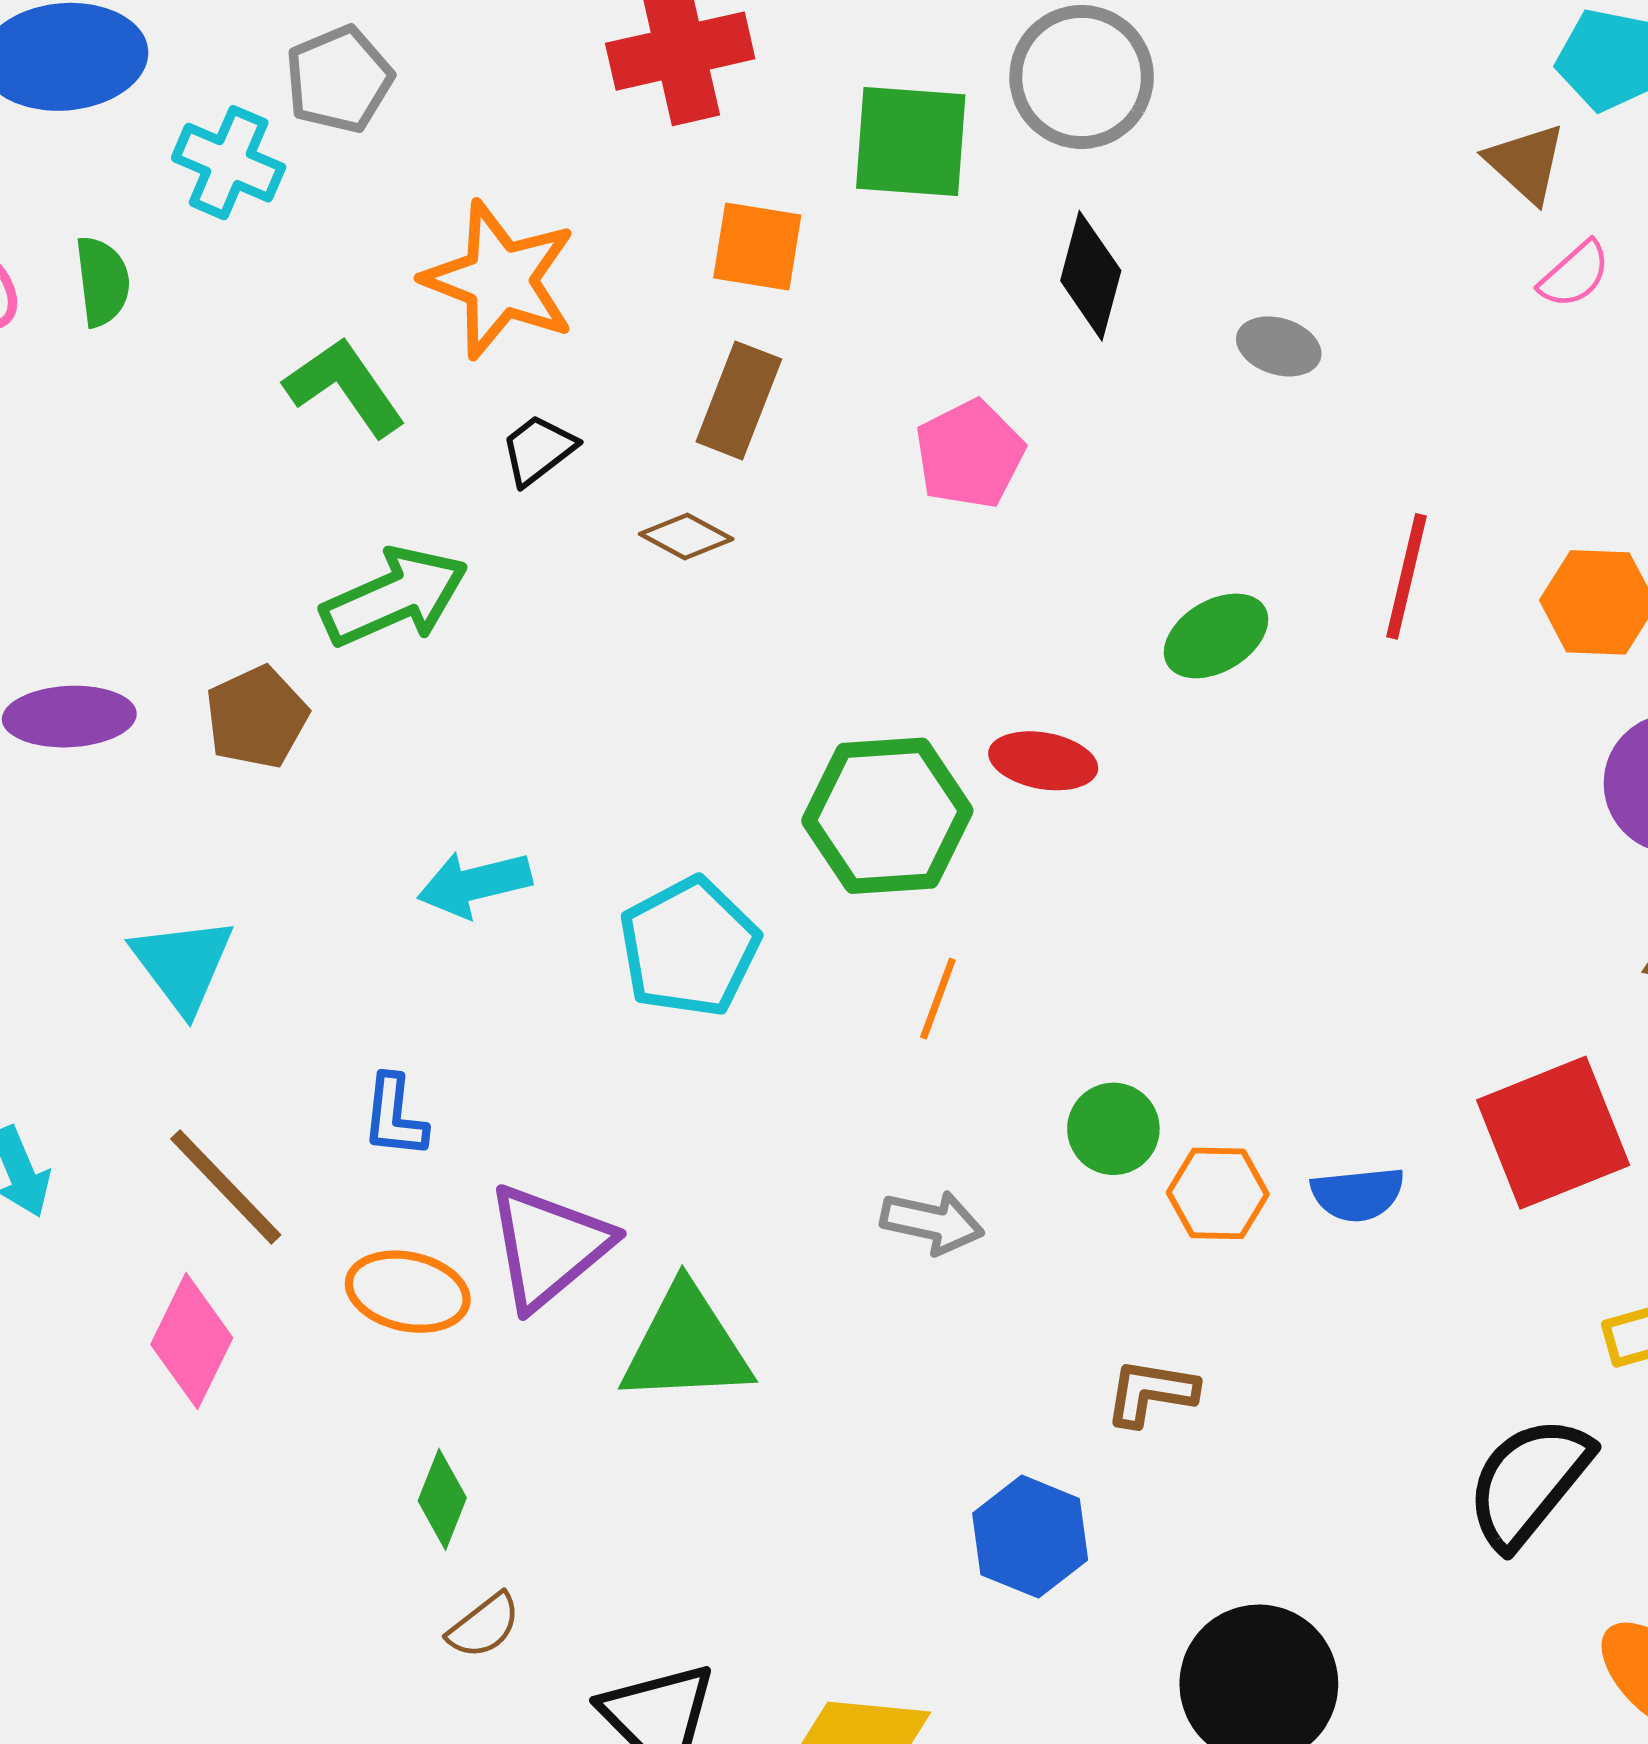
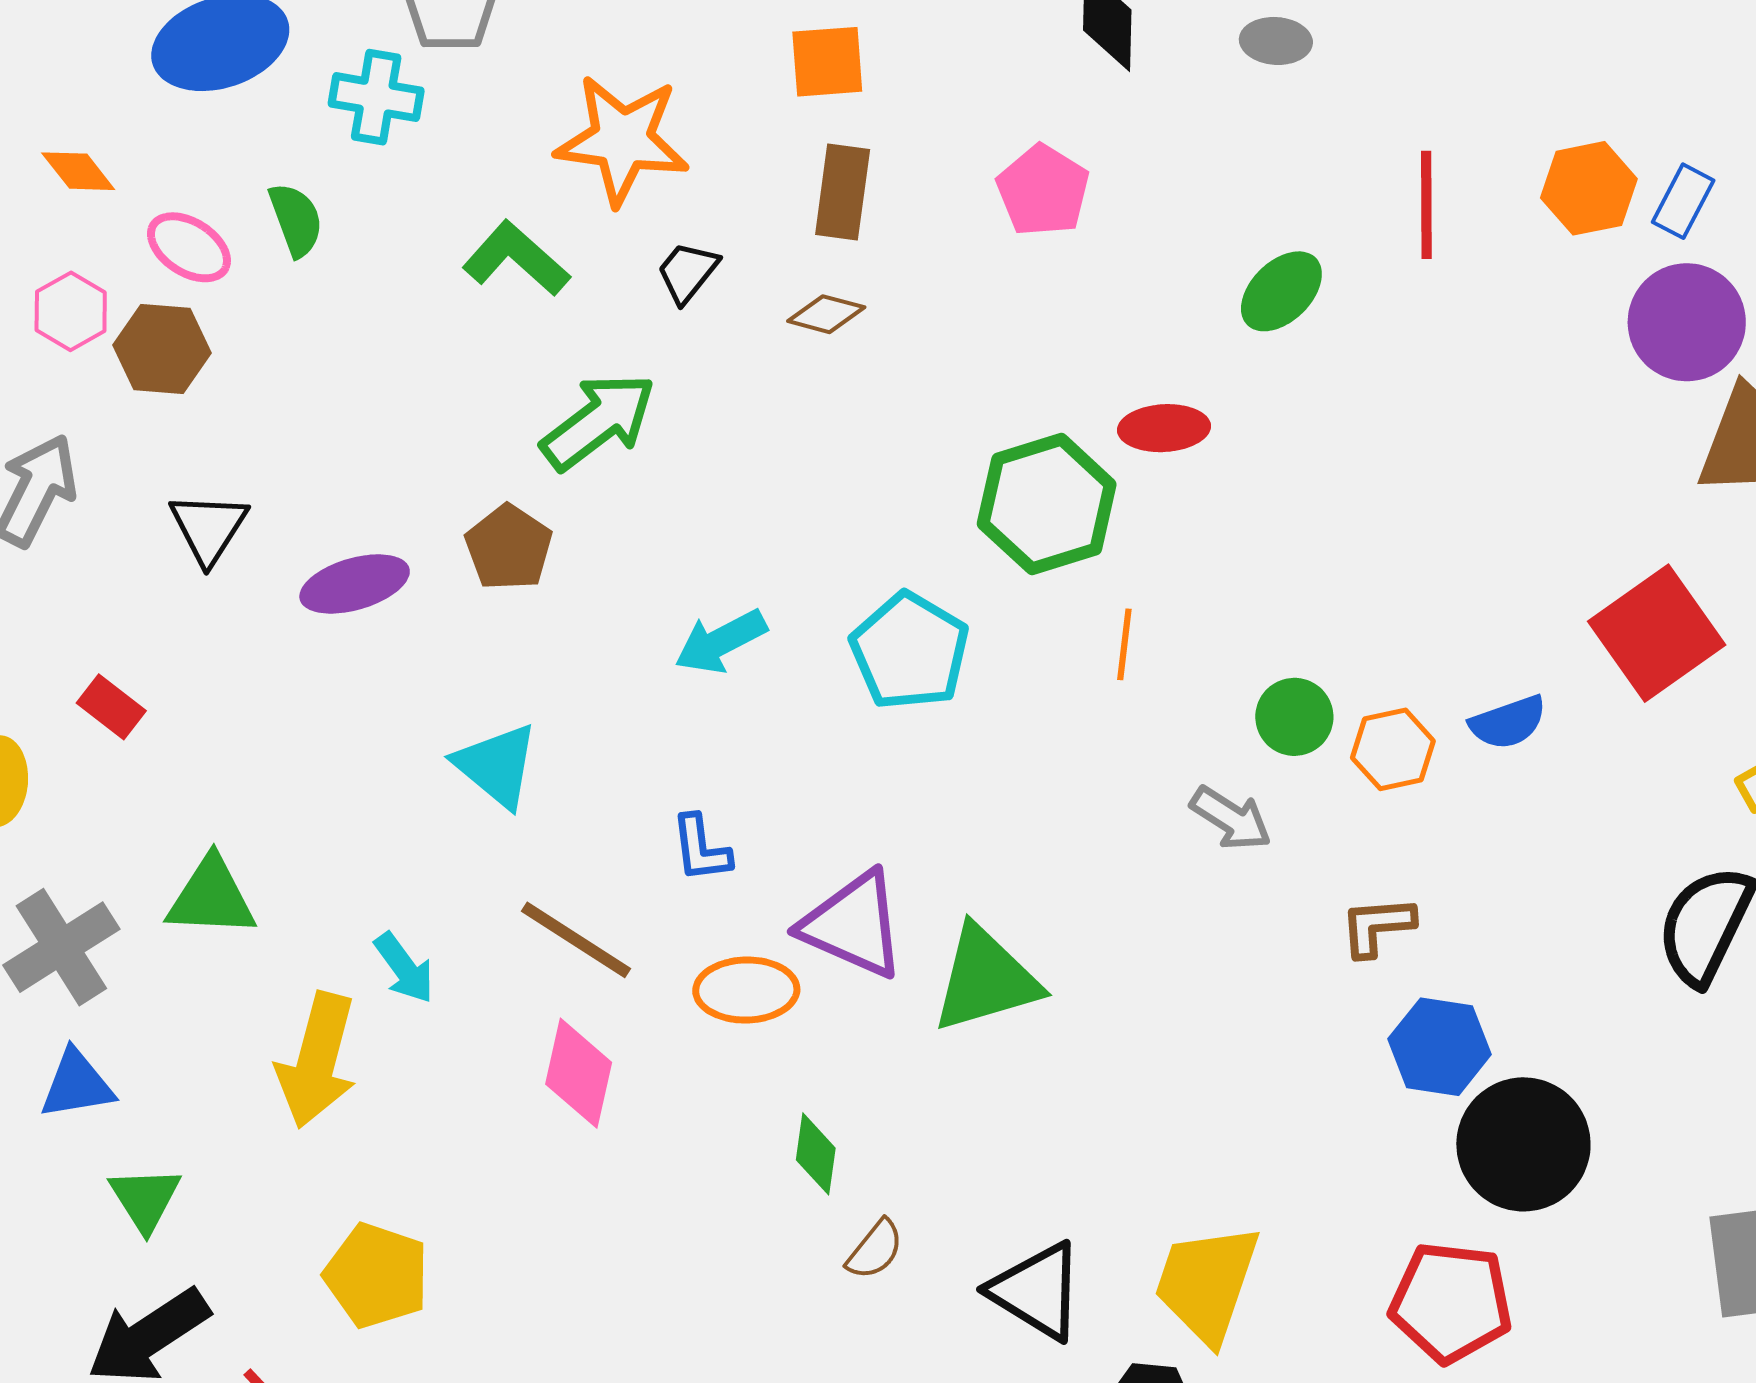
gray arrow: (932, 1222) -> (1231, 818), moved, turned 34
purple triangle: (549, 1246) -> (853, 925), turned -43
blue hexagon: (1030, 1537) -> (1440, 1047), moved

